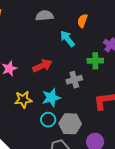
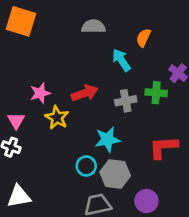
gray cross: (74, 80) -> (126, 101), moved
cyan star: (51, 98) -> (107, 140), moved
yellow star: (23, 100) -> (57, 118), moved, turned 30

